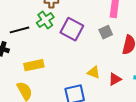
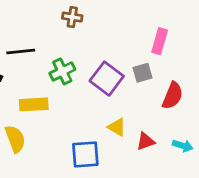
green cross: (45, 20) -> (62, 71), moved
purple square: (72, 29) -> (107, 79), moved

